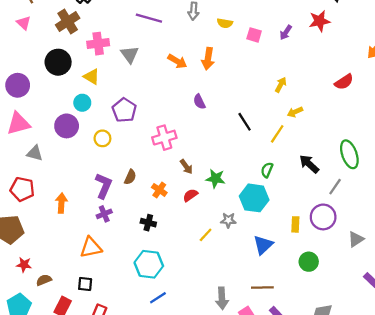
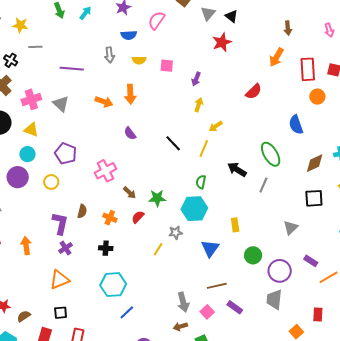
purple arrow: (286, 32) -> (196, 79), moved
purple circle: (323, 217) -> (280, 271), moved

